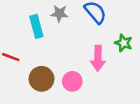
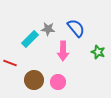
cyan rectangle: (36, 26) -> (30, 39), turned 60
pink arrow: (98, 58) -> (63, 51), moved

